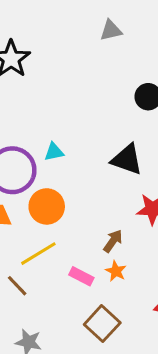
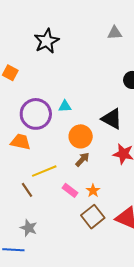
orange circle: (47, 206) -> (81, 136), moved
brown arrow: (113, 241) -> (82, 159), moved
brown square: (102, 324) -> (93, 217), moved

